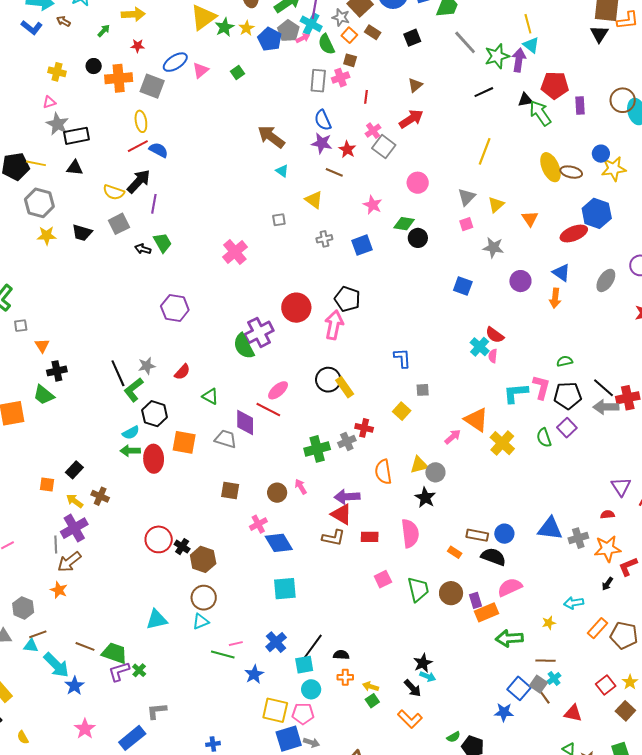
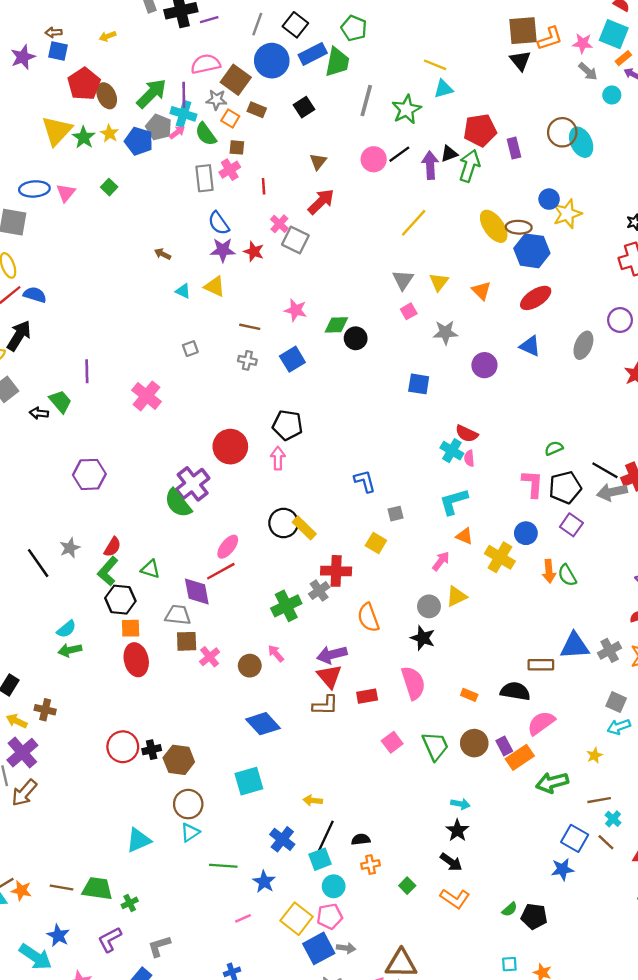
yellow line: (528, 24) -> (435, 65), turned -42
gray line: (465, 42) -> (366, 101), turned 68
cyan triangle: (531, 45) -> (444, 89), turned -42
purple arrow: (519, 60) -> (430, 165), moved
blue ellipse: (175, 62) -> (34, 189), turned 40
green arrow: (540, 113) -> (469, 166), turned 64
brown arrow: (271, 137) -> (163, 254), size x0.5
yellow line: (485, 151) -> (414, 223), turned 32
brown line: (334, 172) -> (250, 327), moved
pink circle: (418, 183) -> (374, 159), moved
yellow triangle: (314, 200) -> (215, 287), moved
purple line: (154, 204) -> (87, 371), moved
blue hexagon: (597, 213) -> (532, 251), moved
gray cross: (324, 239) -> (247, 360), turned 35
orange arrow: (555, 298) -> (549, 571), moved
pink arrow: (334, 325) -> (278, 458), size x0.7
green L-shape: (134, 390) -> (108, 571), moved
cyan L-shape: (516, 393) -> (454, 502), moved
red line: (268, 410) -> (221, 571), turned -45
black hexagon: (155, 414) -> (120, 600), moved
orange triangle: (476, 420) -> (464, 536), size x0.6
red cross: (364, 428) -> (336, 571), size x1.4
green semicircle: (544, 438) -> (567, 575), moved
orange square: (184, 442) -> (131, 628), size x0.7
red ellipse: (154, 459) -> (136, 660), moved
yellow triangle: (419, 465) -> (456, 596), moved
brown square: (230, 491) -> (187, 641), moved
red triangle: (341, 514) -> (329, 676), turned 30
pink cross: (258, 524) -> (210, 657), moved
blue circle: (504, 534) -> (526, 533), moved
brown rectangle: (477, 535) -> (541, 665), moved
black cross: (182, 547) -> (152, 750), turned -35
cyan square: (285, 589) -> (249, 781), moved
orange star: (59, 590) -> (21, 891), moved
pink line: (236, 644) -> (243, 918), moved
cyan arrow: (56, 665) -> (35, 957), moved
green cross: (139, 670) -> (130, 903), turned 32
purple L-shape: (119, 672) -> (110, 940), moved
cyan arrow: (428, 676) -> (460, 804), moved
gray square: (538, 684) -> (616, 702), moved
yellow arrow: (371, 687) -> (313, 800), moved
yellow square: (275, 710) -> (297, 919), turned 36

